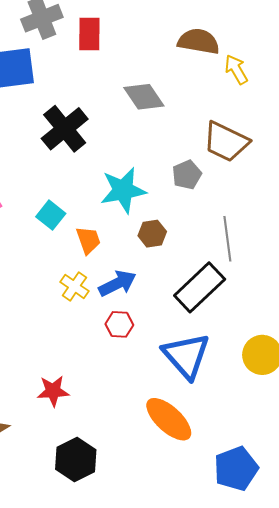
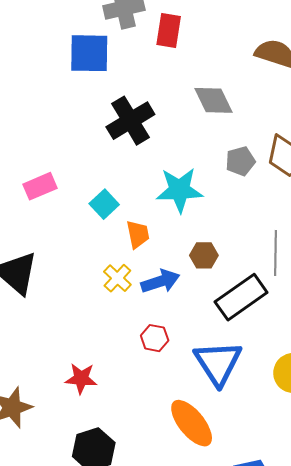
gray pentagon: (187, 175) -> (240, 161), moved
brown hexagon: (152, 234) -> (204, 255), moved
red hexagon: (119, 324) -> (155, 338), moved

